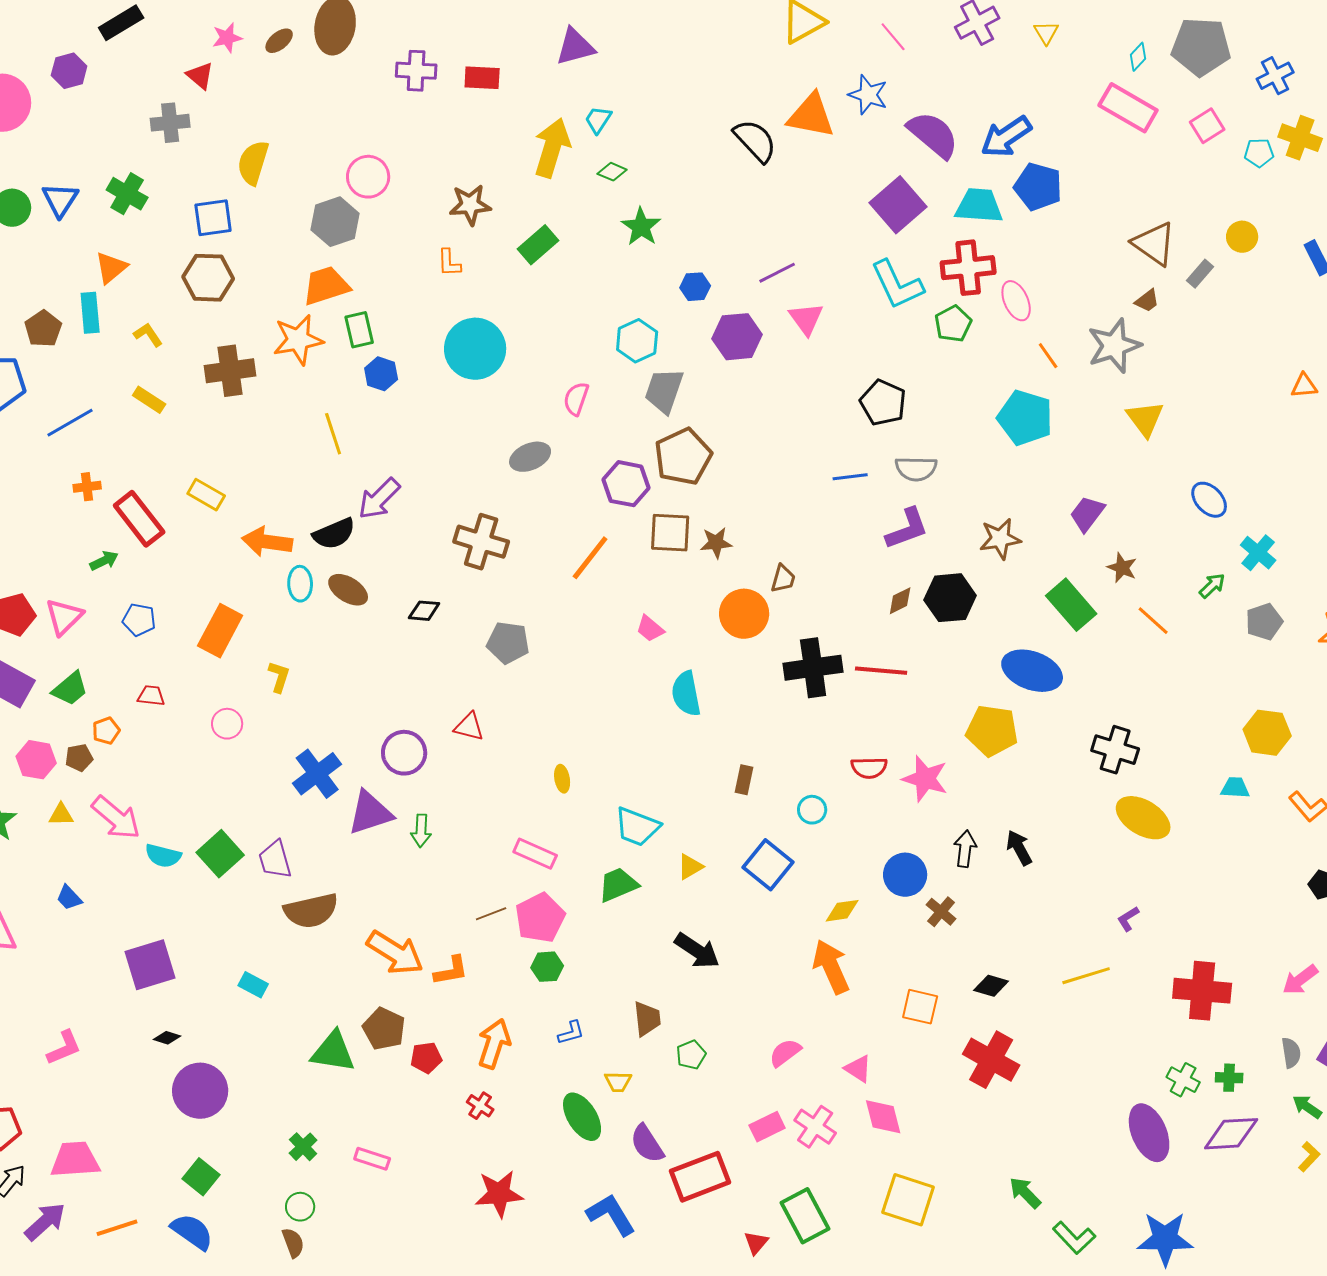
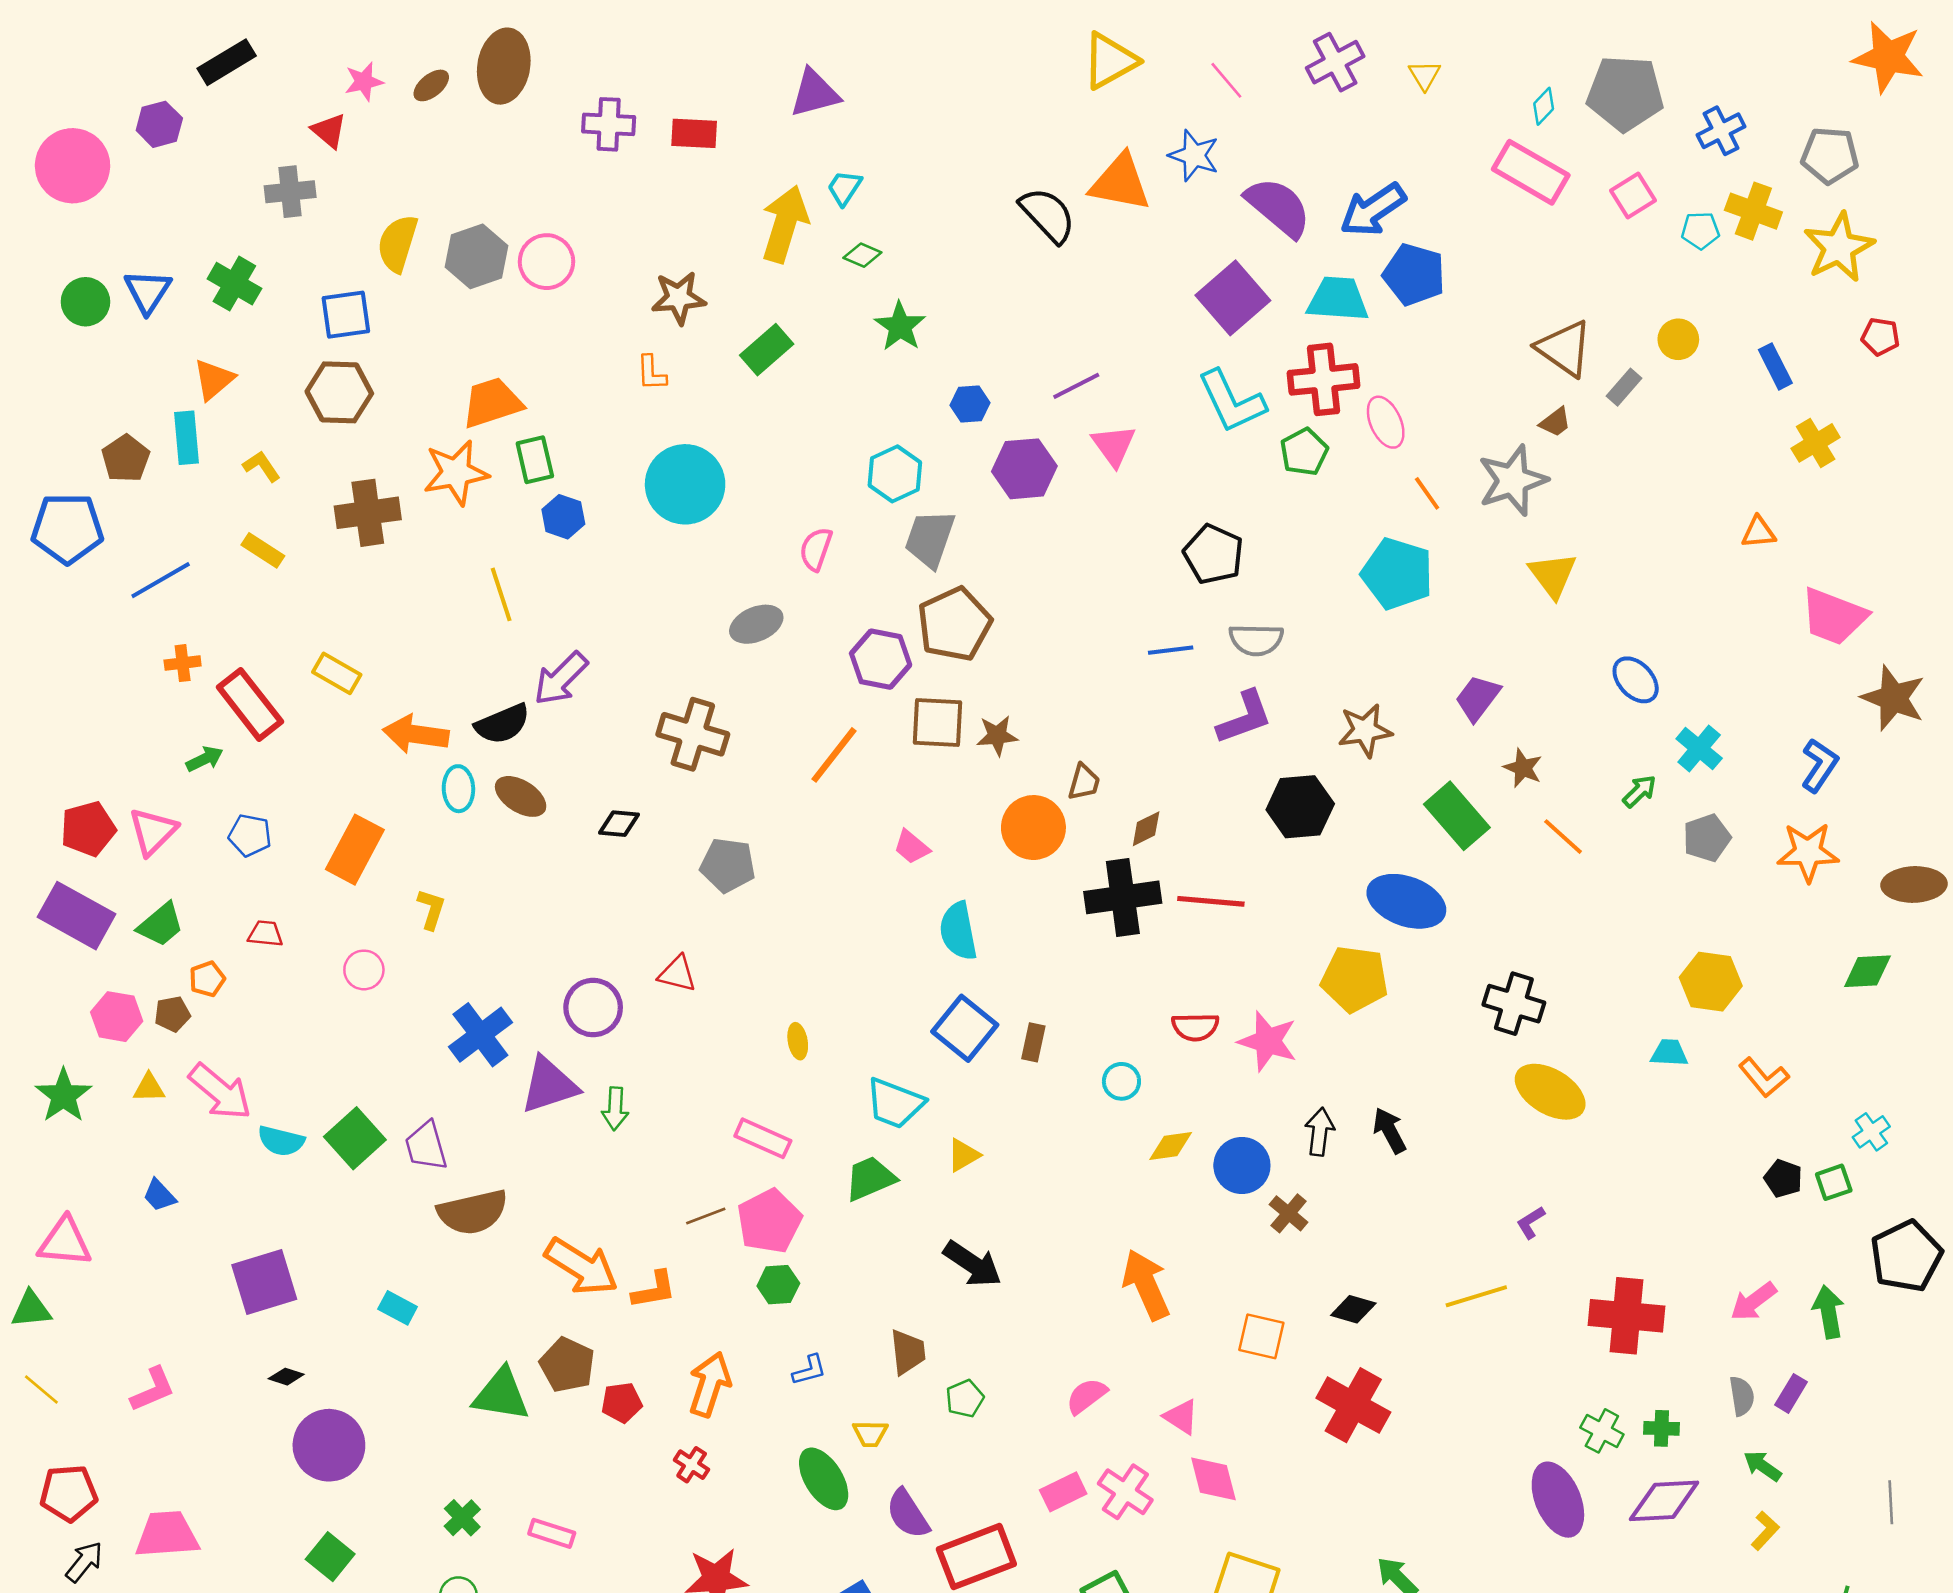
gray hexagon: (335, 222) -> (477, 256), moved
brown diamond: (900, 601) -> (1146, 829), moved
blue square: (768, 865) -> (965, 1028), moved
yellow diamond: (842, 911) -> (1171, 1146), moved

